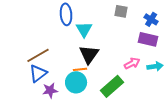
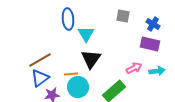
orange line: (80, 69) -> (71, 74), moved

